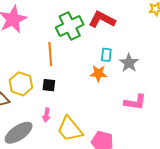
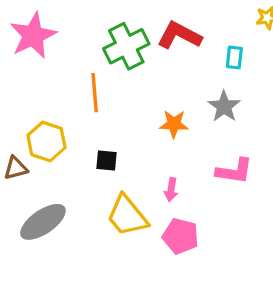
cyan rectangle: (106, 55) -> (234, 58), moved
black square: (49, 85) -> (106, 161), moved
pink arrow: (46, 115) -> (171, 190), moved

